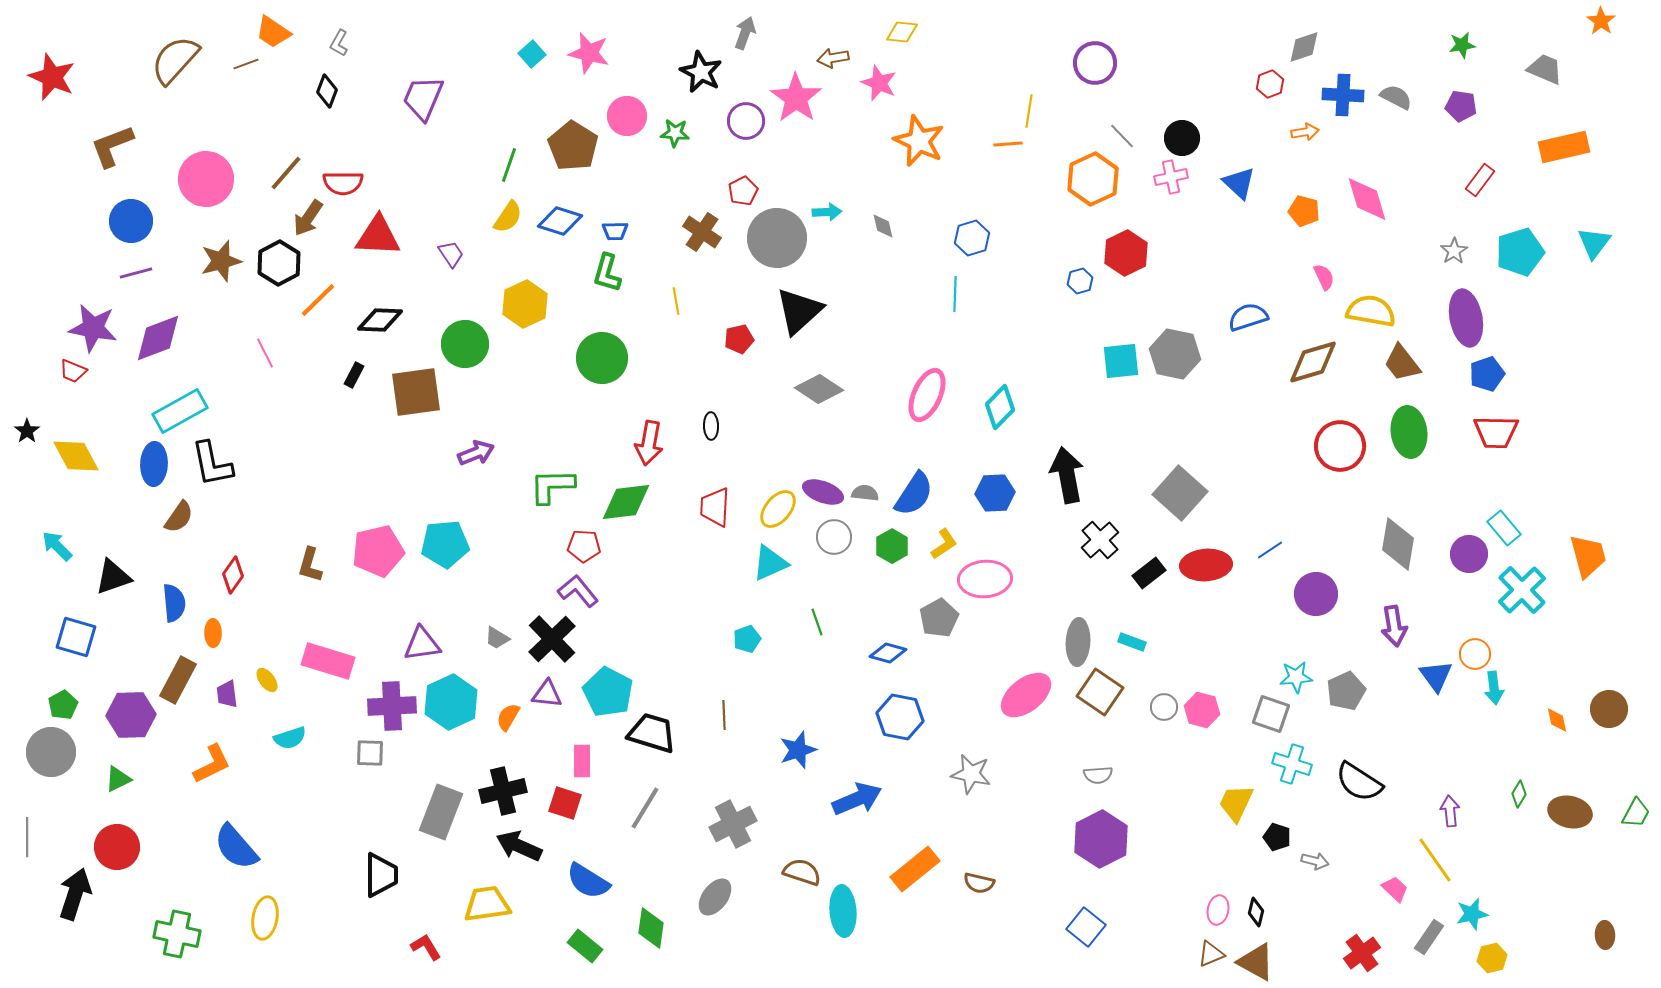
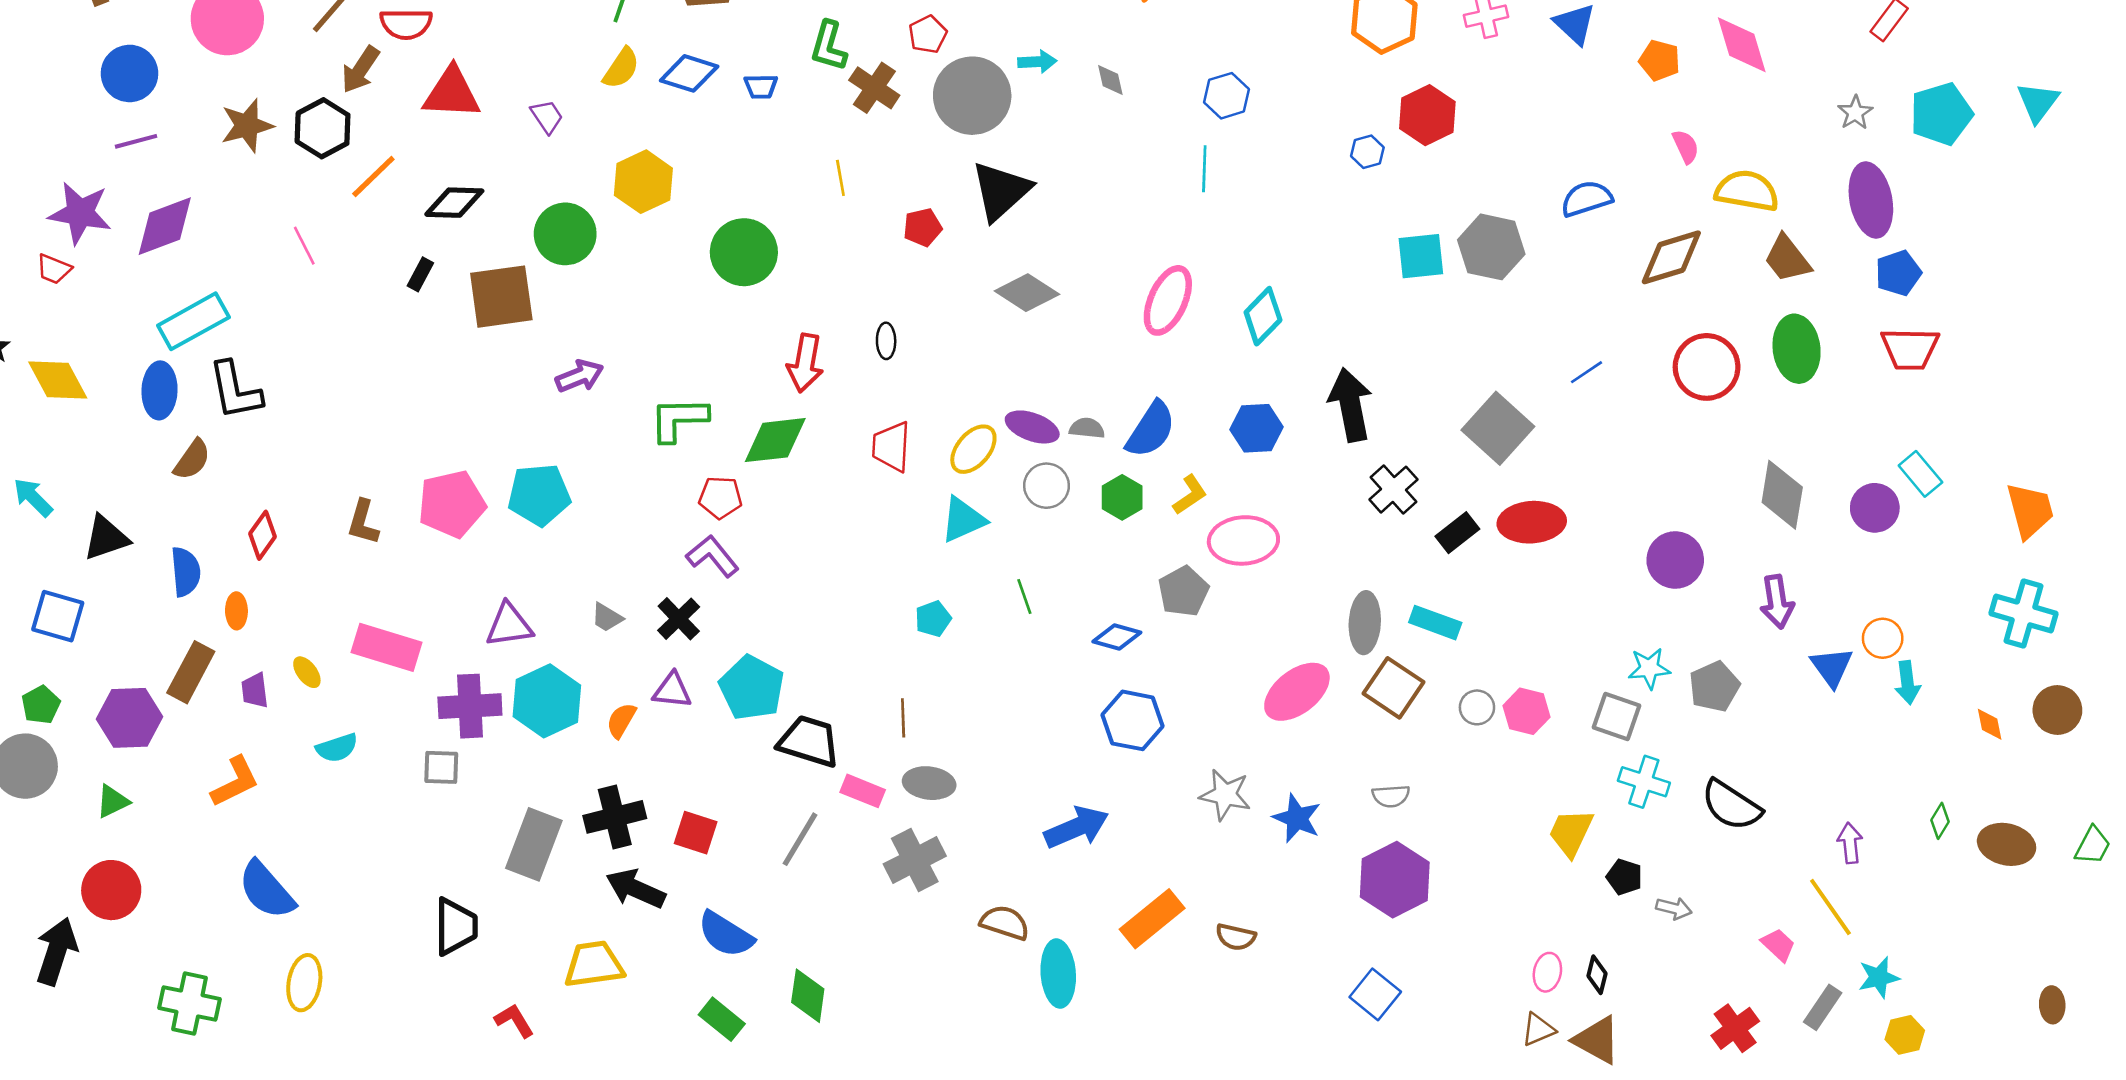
green L-shape: (607, 273) -> (829, 46), moved
blue line: (1270, 550) -> (1587, 372), moved
cyan cross: (1522, 590) -> (2023, 613), moved, turned -30
black cross: (552, 639) -> (679, 619), size x0.7
cyan rectangle: (1132, 642) -> (1435, 623), size x1.4
blue star: (798, 750) -> (1297, 818), moved, turned -30
pink rectangle: (582, 761) -> (863, 791), moved, turned -68
gray ellipse: (715, 897) -> (929, 783), moved, turned 60

